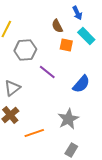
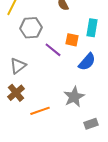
cyan rectangle: (86, 36) -> (92, 28), moved, turned 54
orange square: (66, 45) -> (72, 40), moved
gray rectangle: (71, 150) -> (91, 124), moved, turned 40

